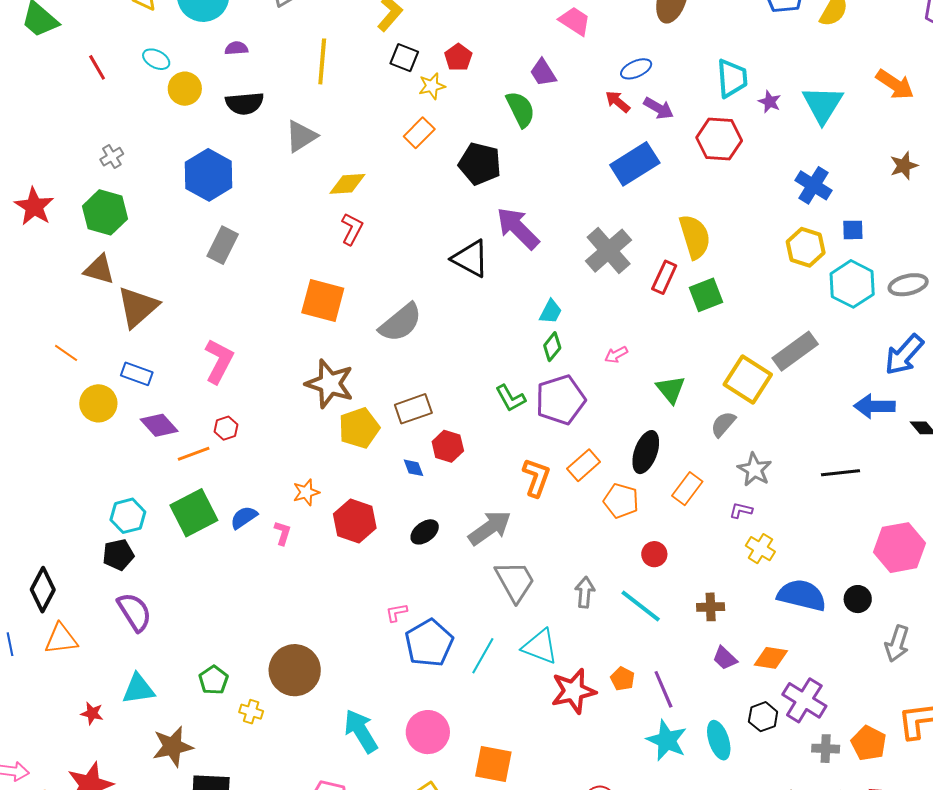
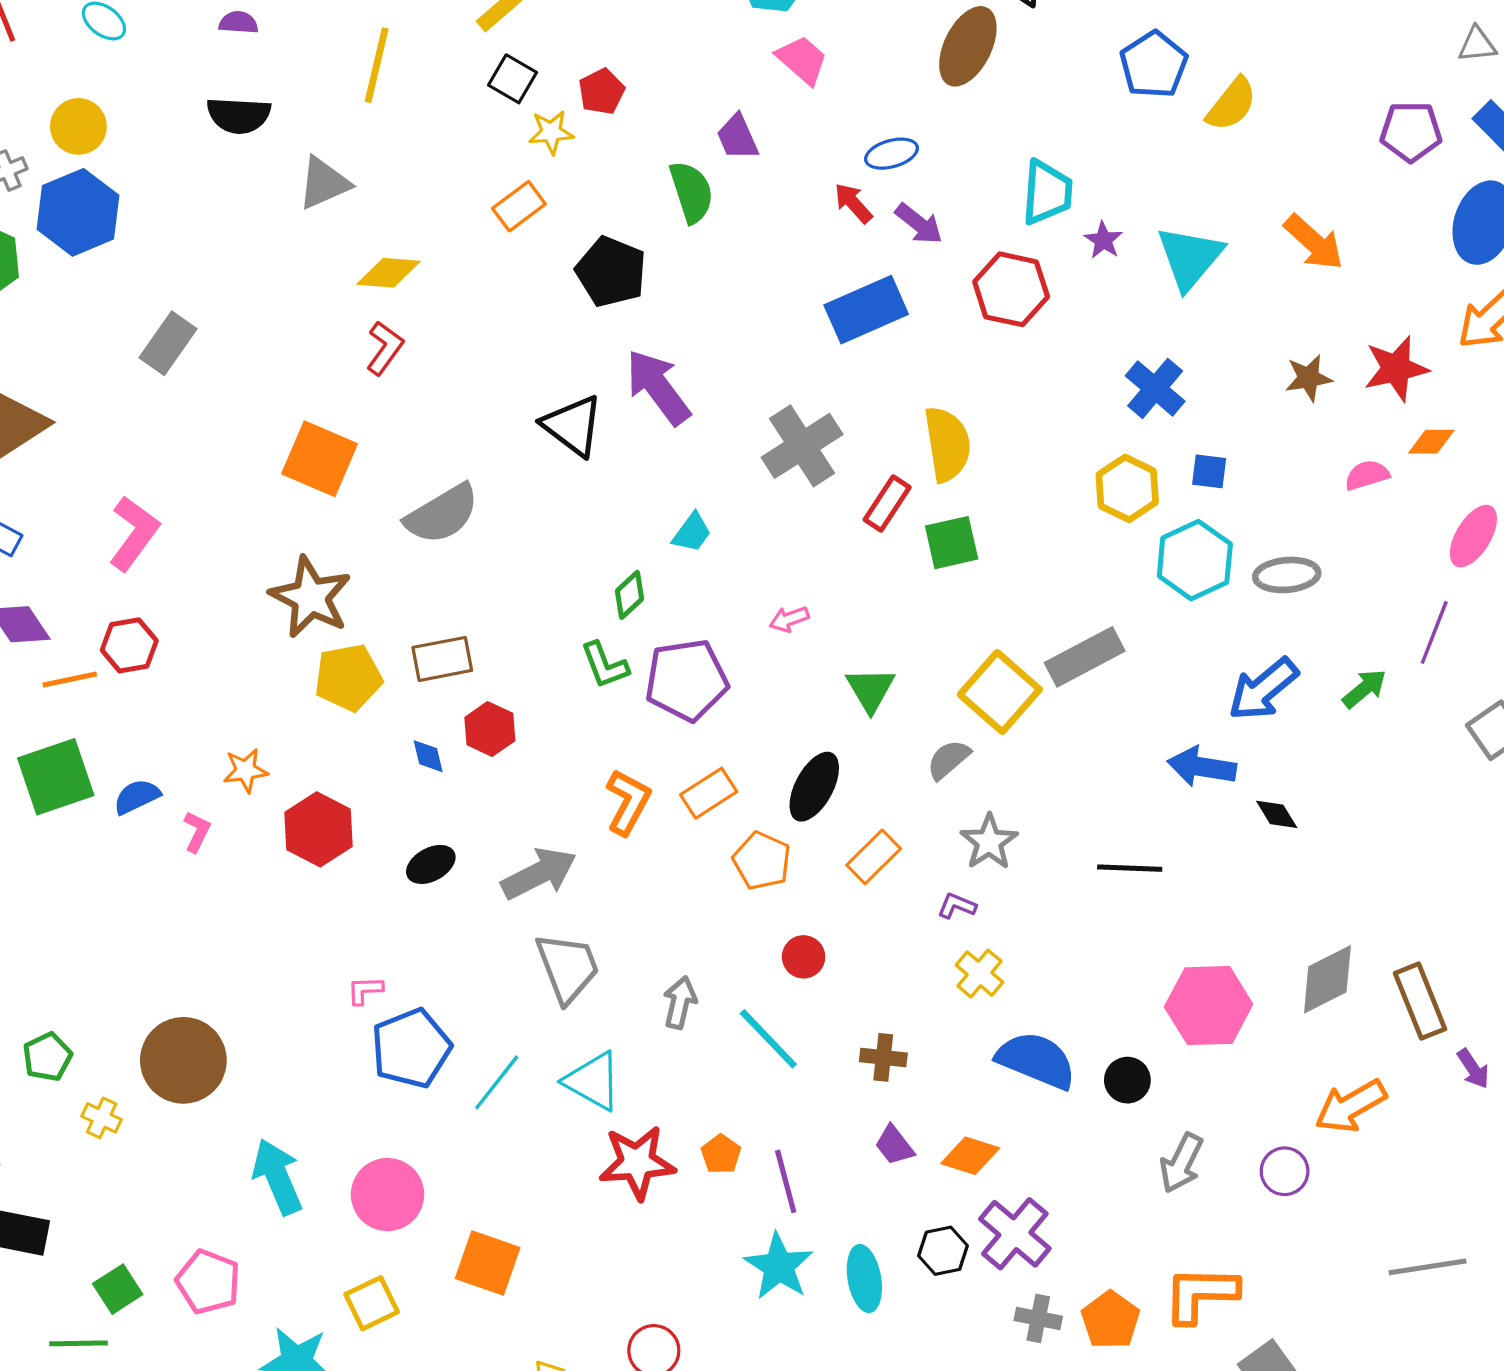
yellow circle: (185, 89) -> (78, 126), moved
blue hexagon: (209, 175) -> (78, 212), moved
green diamond: (552, 347) -> (630, 595), moved
red hexagon: (226, 428) -> (129, 645), size x1.4

